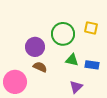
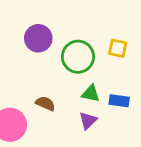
purple circle: (35, 47) -> (38, 38), moved
purple triangle: (76, 87) -> (88, 121), moved

